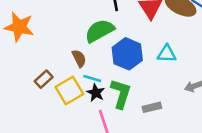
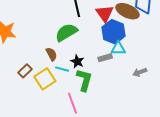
blue hexagon: (127, 54) -> (113, 32), moved
black star: (96, 93) -> (77, 61), moved
gray rectangle: (152, 107) -> (105, 58), moved

